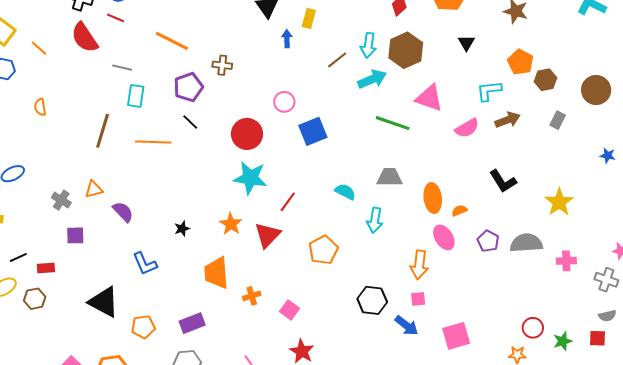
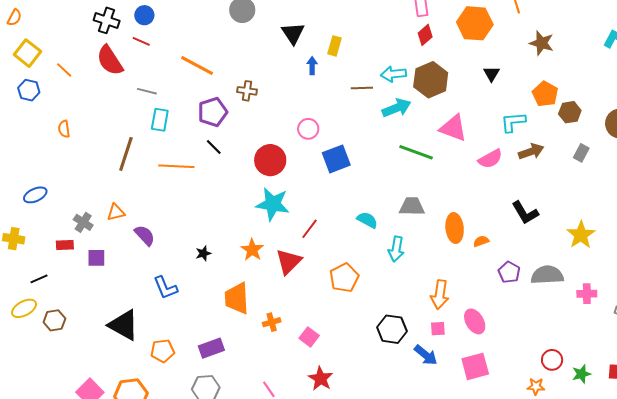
cyan arrow: (368, 45) -> (393, 74), turned 75
brown line: (337, 60) -> (362, 88), turned 35
pink ellipse: (444, 237) -> (475, 321), moved
red rectangle: (46, 268) -> (65, 245), moved

